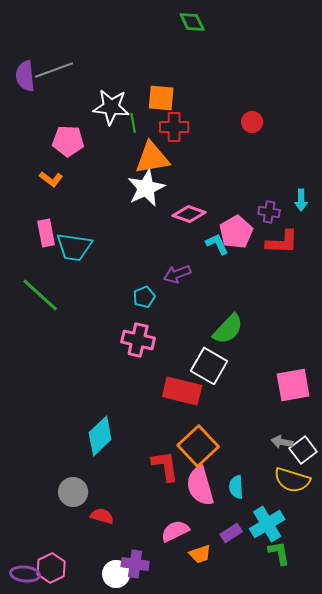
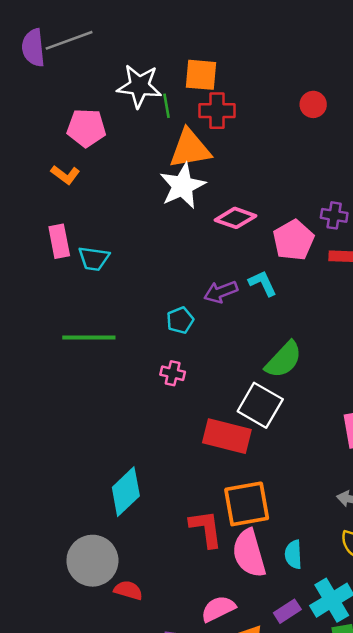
cyan L-shape: (217, 244) -> (263, 283), moved
cyan trapezoid: (74, 247) -> (94, 259), size x0.7
green line: (40, 295) -> (89, 337), moved, turned -42
pink cross: (138, 340) -> (173, 373), size x0.6
orange square: (198, 446) -> (247, 504), turned 33
gray circle: (73, 492) -> (92, 561), size x1.4

